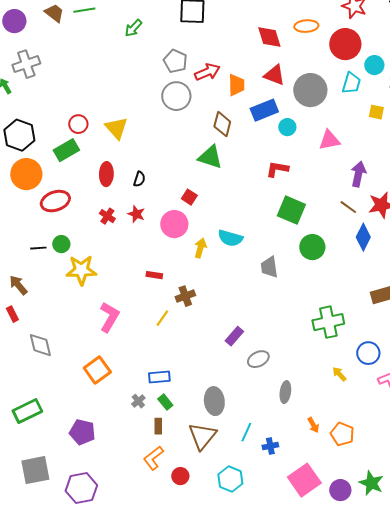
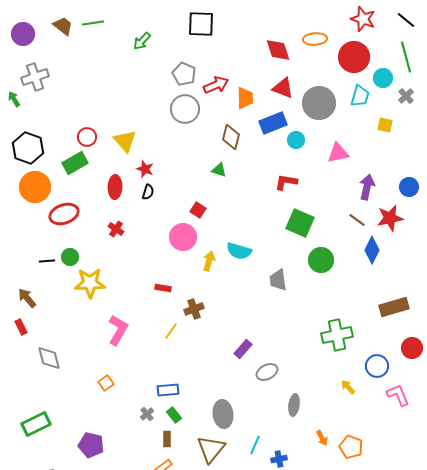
green triangle: (210, 157) -> (219, 170), size x0.6
red star: (136, 214) -> (145, 169), moved
orange square: (97, 370) -> (106, 383), size x0.6

